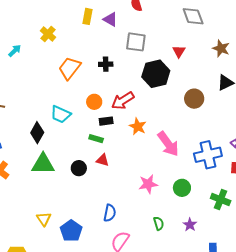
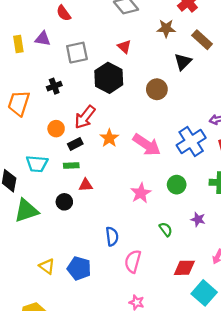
cyan trapezoid: (61, 114) -> (37, 164), moved
orange star: (138, 126) -> (109, 138), turned 30

